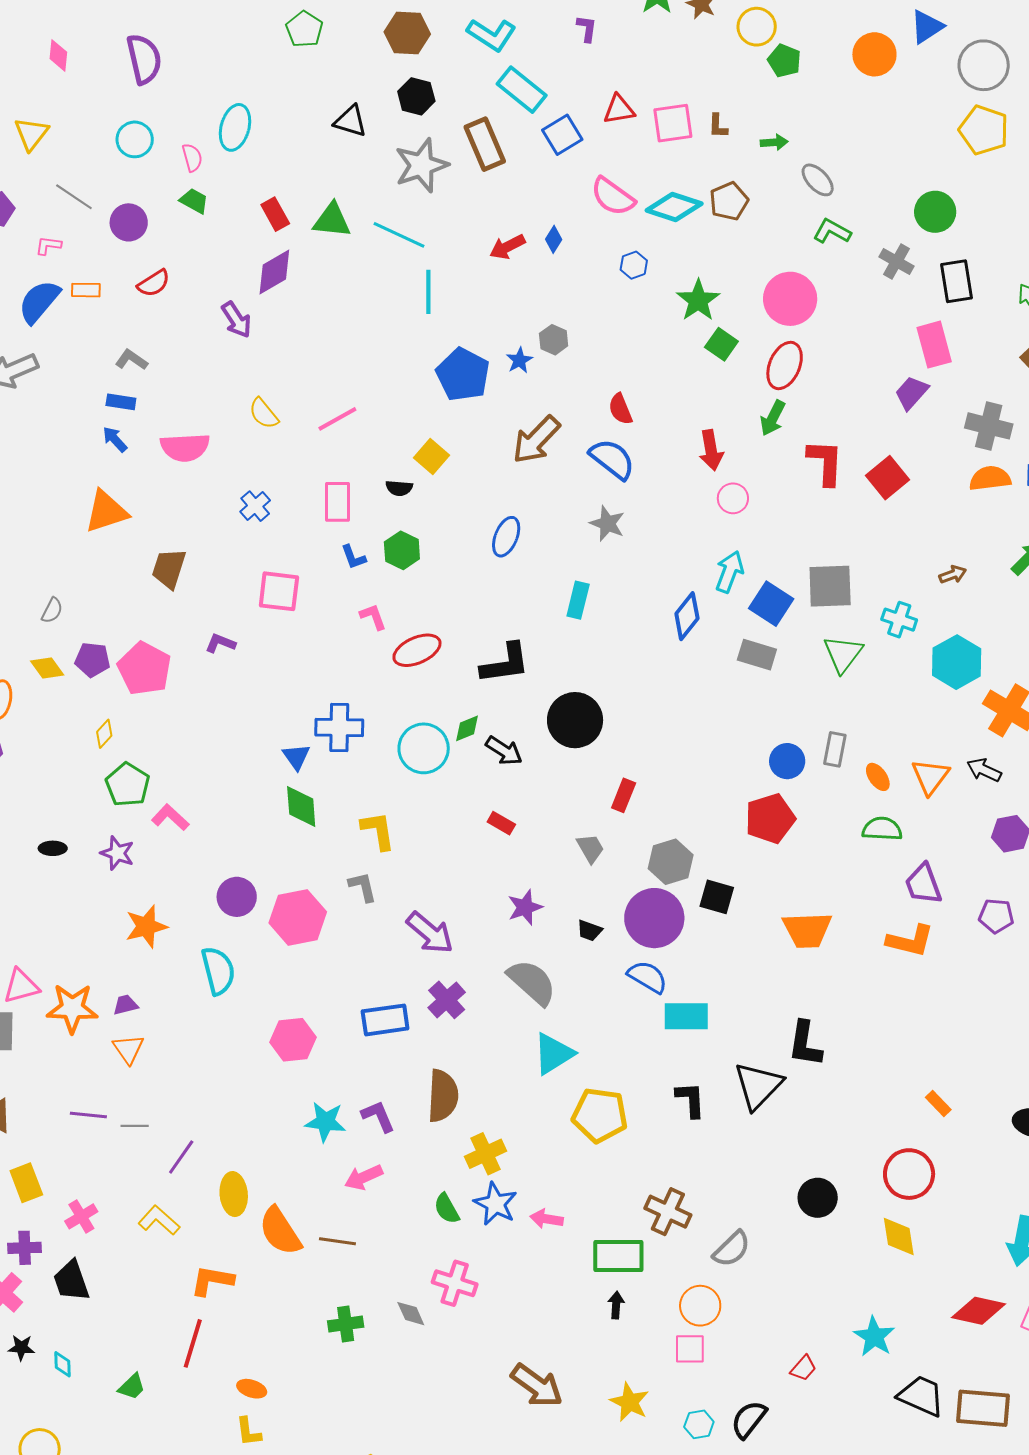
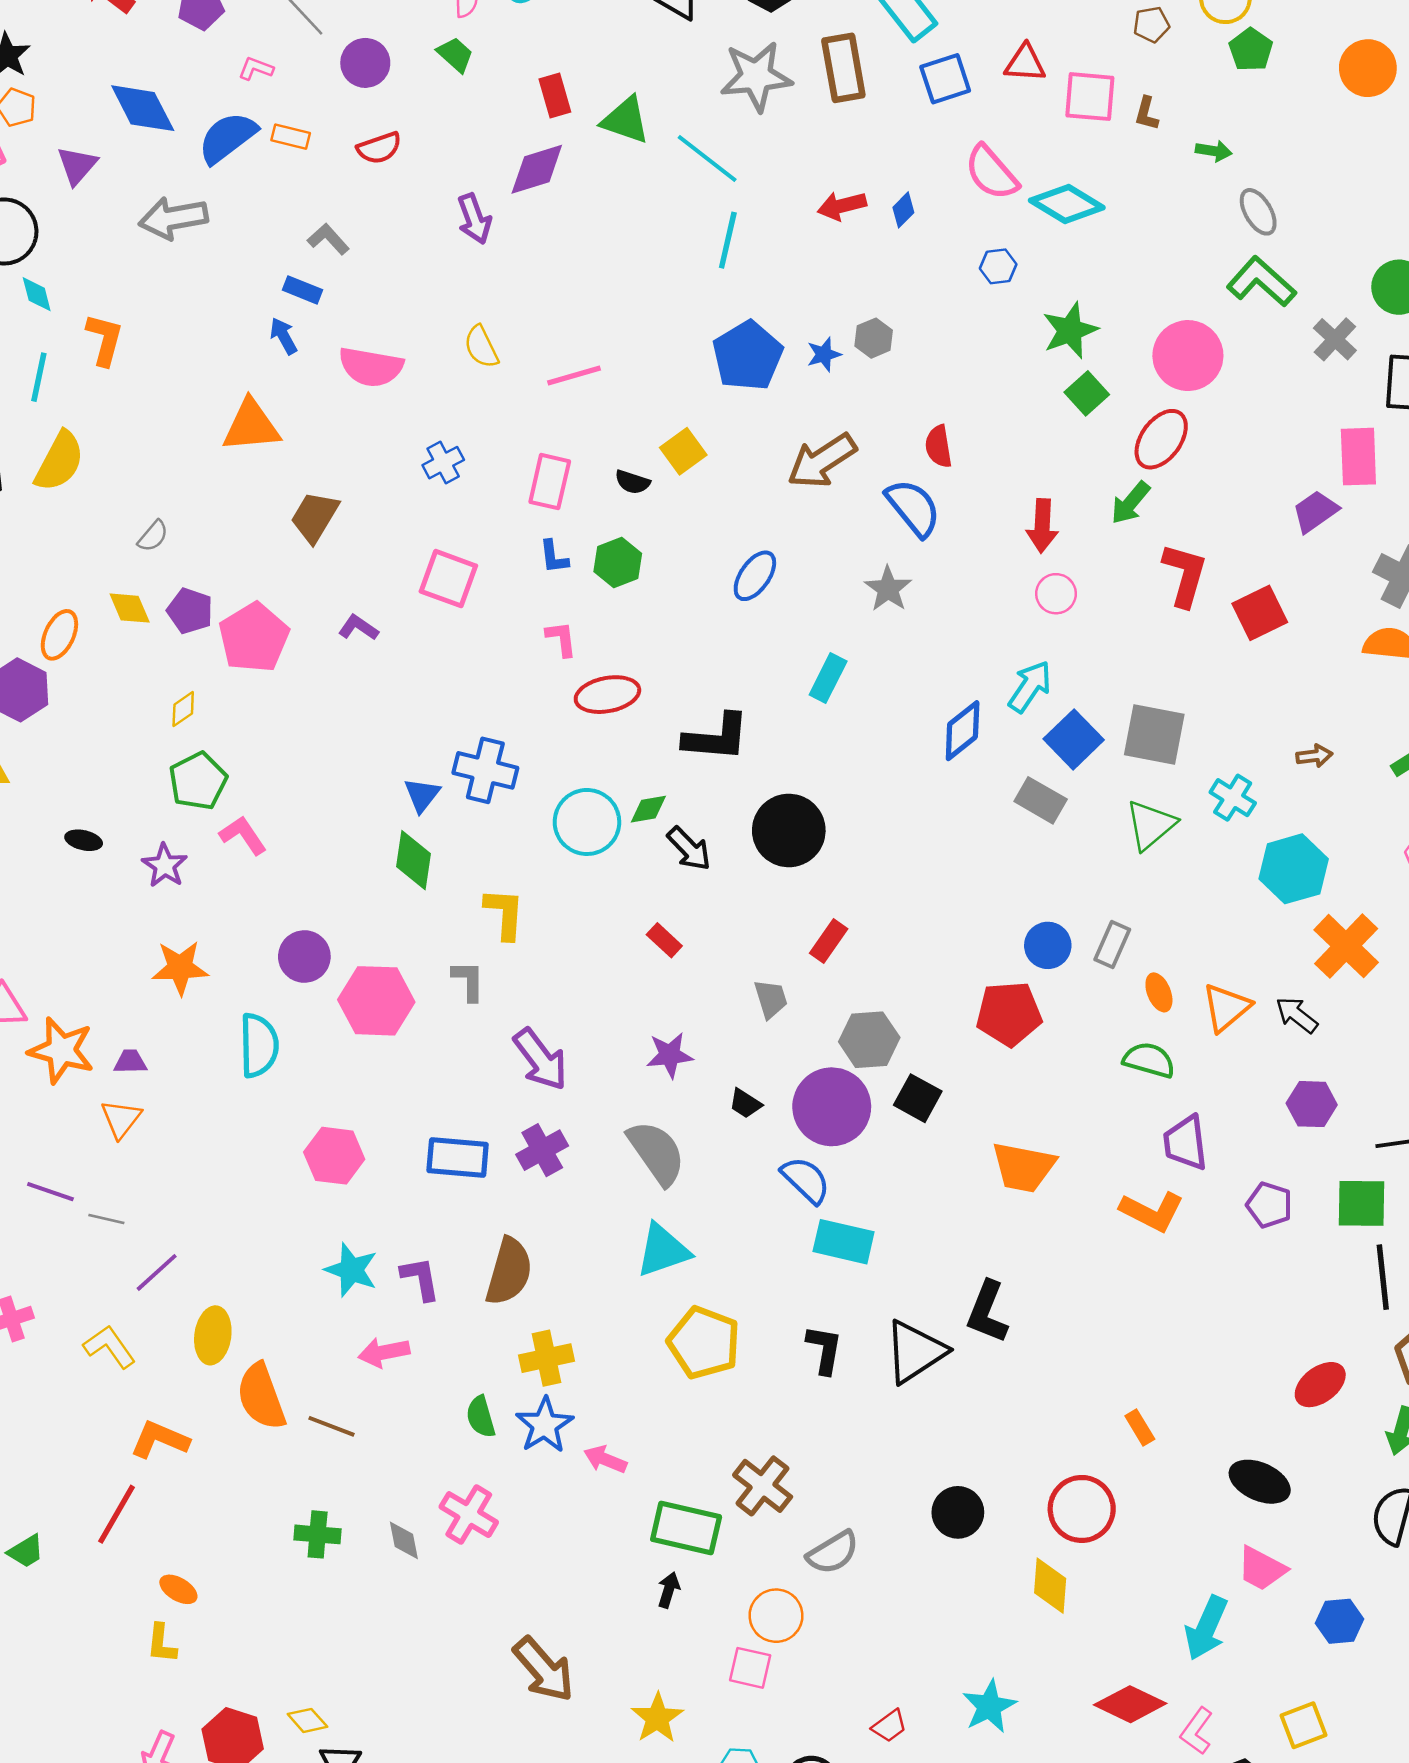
brown pentagon: (729, 201) -> (1151, 24), moved, size x0.7
green L-shape: (832, 231) -> (1261, 282), size x1.4

